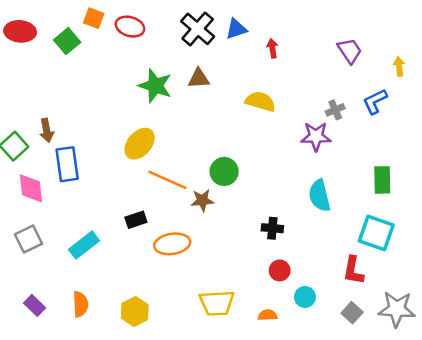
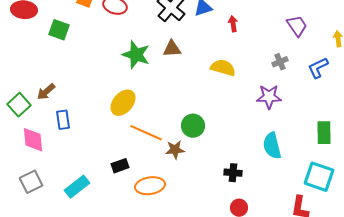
green square: (67, 41) -> (59, 30), moved, turned -30
gray cross: (335, 110) -> (280, 62), moved
brown arrow: (47, 130) -> (46, 92), turned 60
blue rectangle: (67, 164) -> (63, 120), size x0.7

